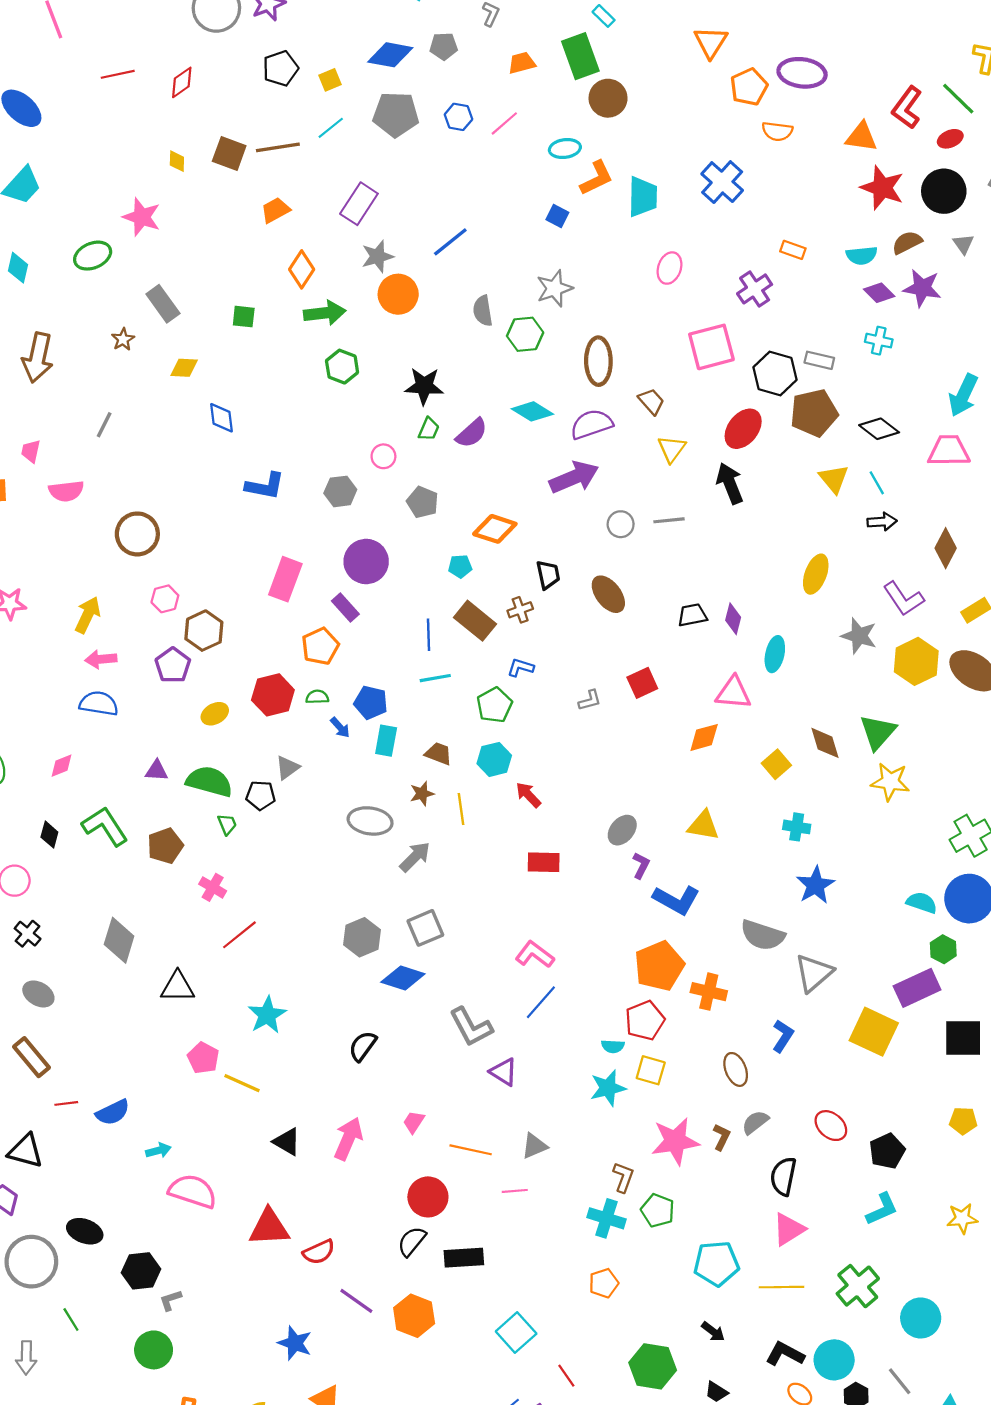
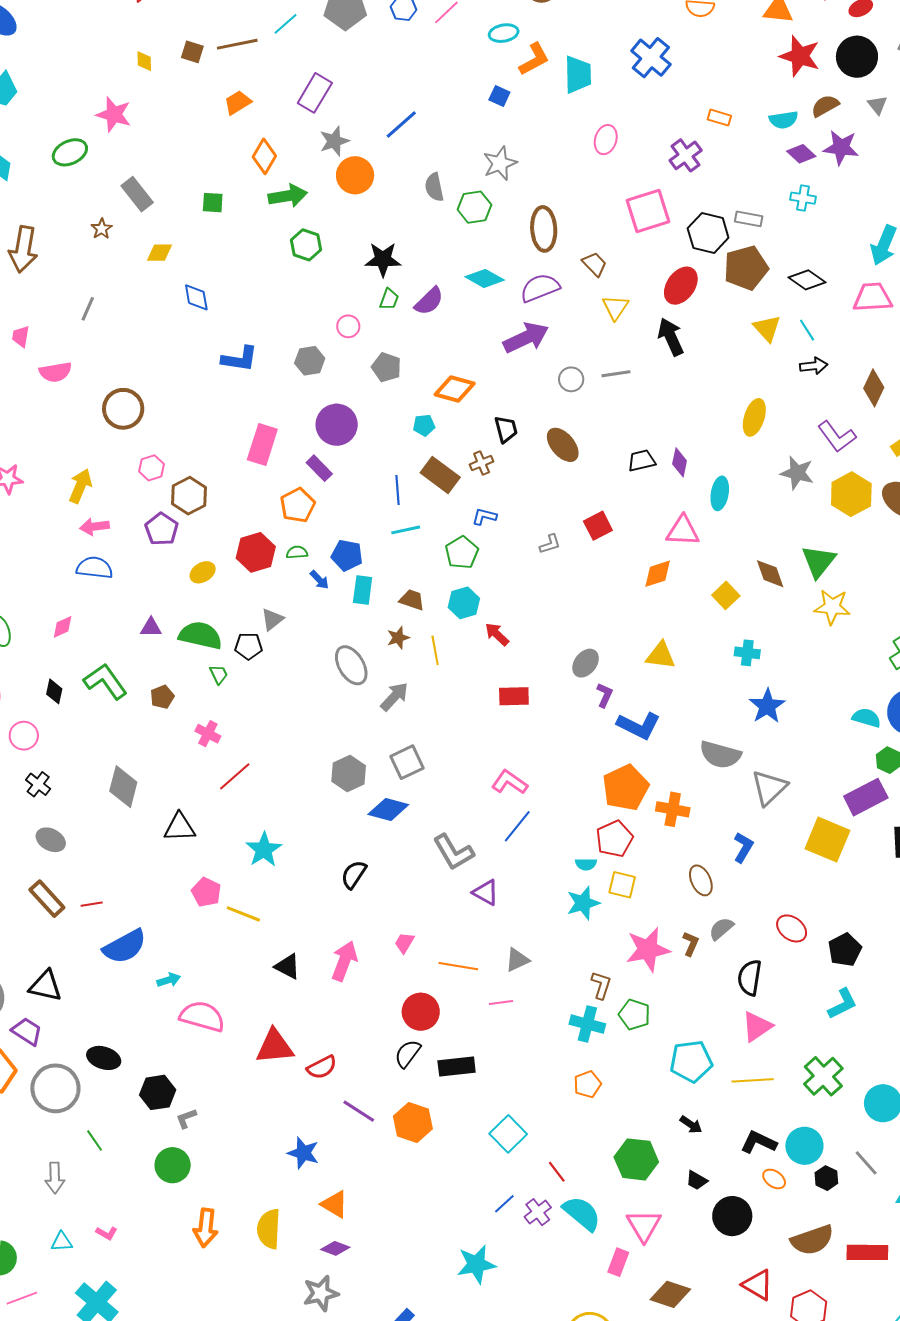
brown square: (229, 153) -> (192, 52), size x0.7
gray ellipse: (370, 821) -> (351, 665), turned 54
brown pentagon: (165, 846) -> (162, 697), size x0.7
red line: (66, 1103) -> (92, 904), moved
blue semicircle: (113, 1112) -> (125, 946), size x1.4

